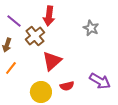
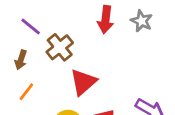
red arrow: (49, 16) -> (106, 20), moved
gray star: (91, 28) -> (142, 21), moved

